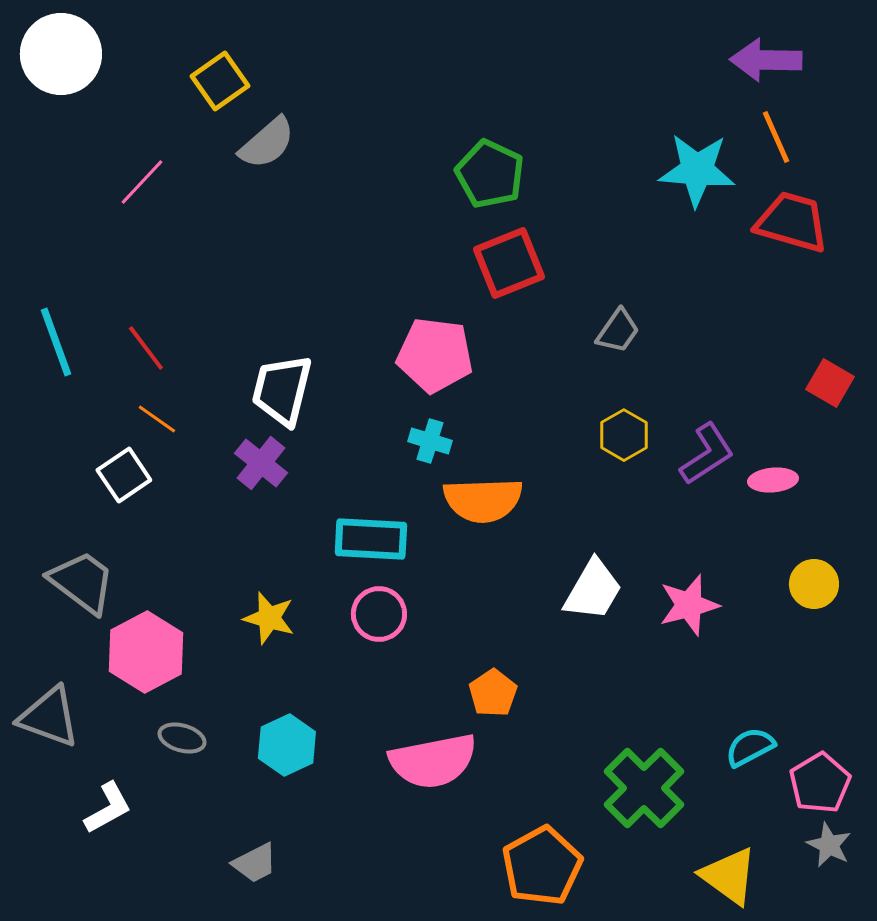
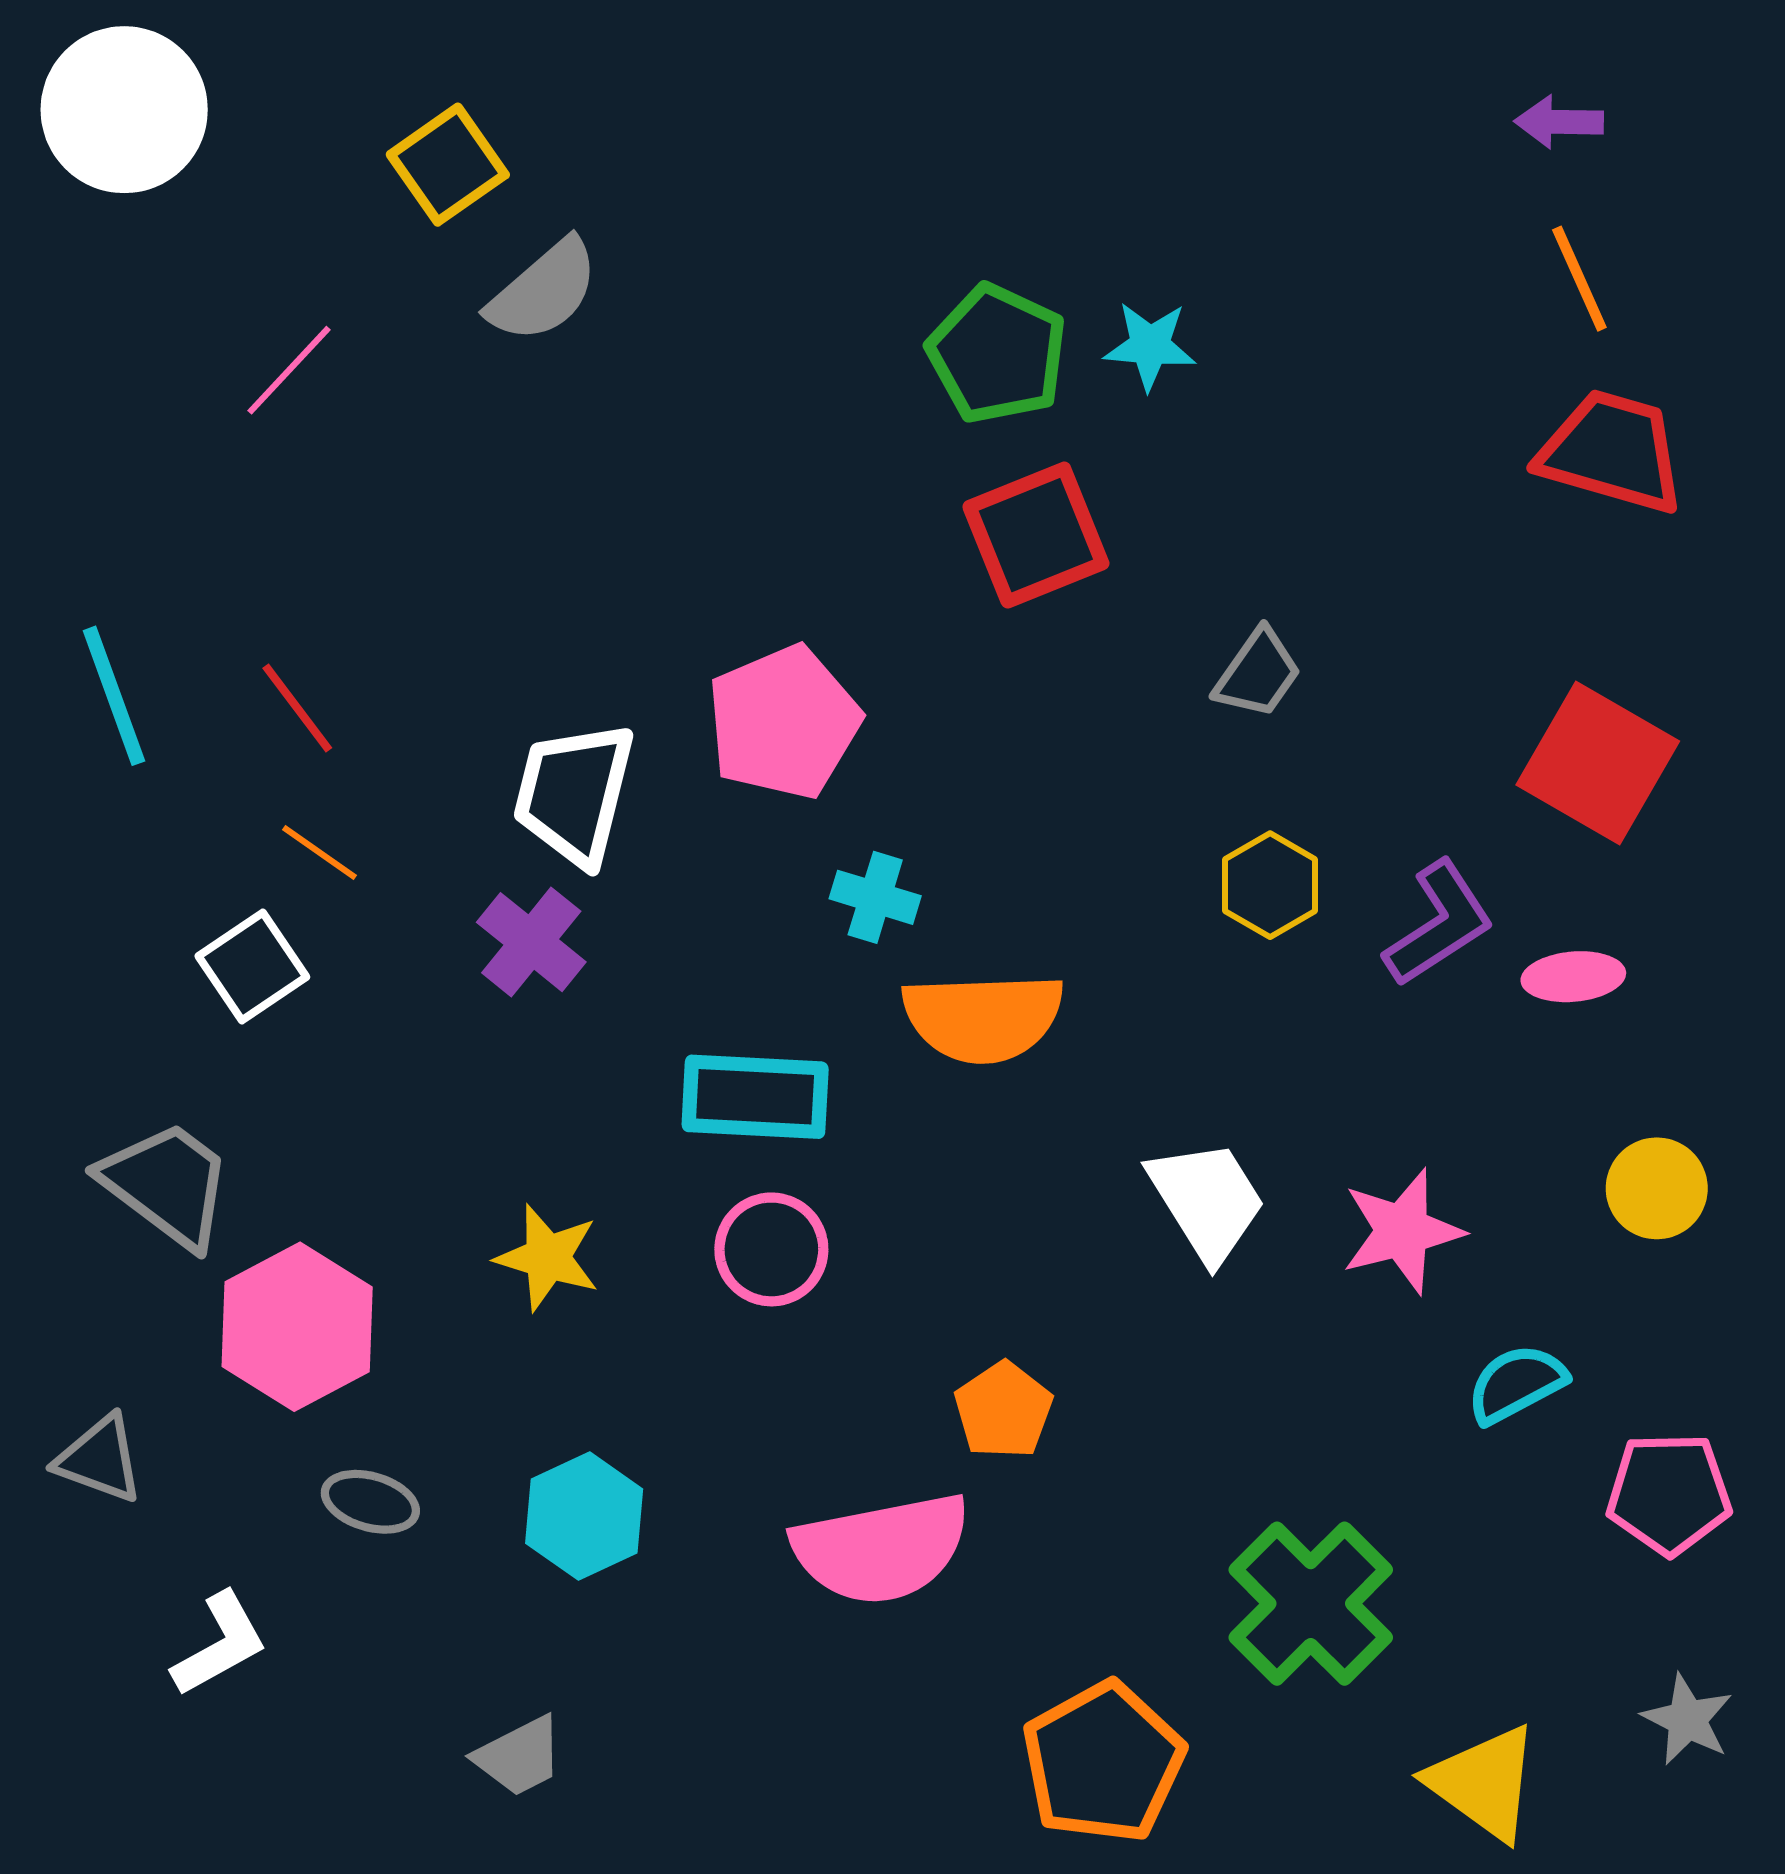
purple arrow: (766, 60) -> (1559, 122), size x0.6
cyan star: (697, 170) -> (1150, 346), moved, size x0.6
pink pentagon: (435, 355) -> (784, 722), moved, turned -30
red square: (830, 383) -> (1598, 763), moved, size x1.6
white trapezoid: (593, 590) -> (1207, 1201), turned -62
gray triangle: (49, 717) -> (100, 1459), size x0.7
cyan semicircle: (750, 747) -> (1516, 1384), moved
pink pentagon: (820, 783) -> (1669, 1494), moved, turned 30

